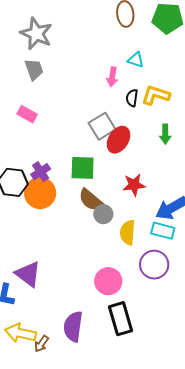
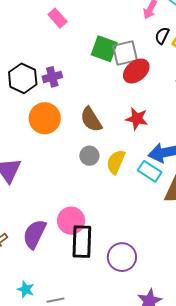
green square: (83, 168) -> (104, 49), moved
orange circle: (40, 193) -> (45, 118), moved
gray circle: (103, 214) -> (89, 156), moved
purple circle: (154, 265) -> (122, 257), moved
pink circle: (108, 281) -> (71, 221), moved

